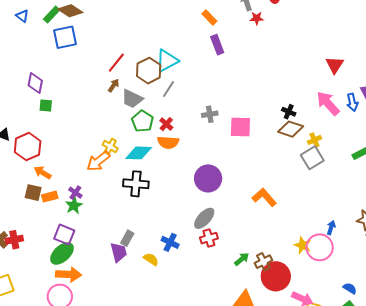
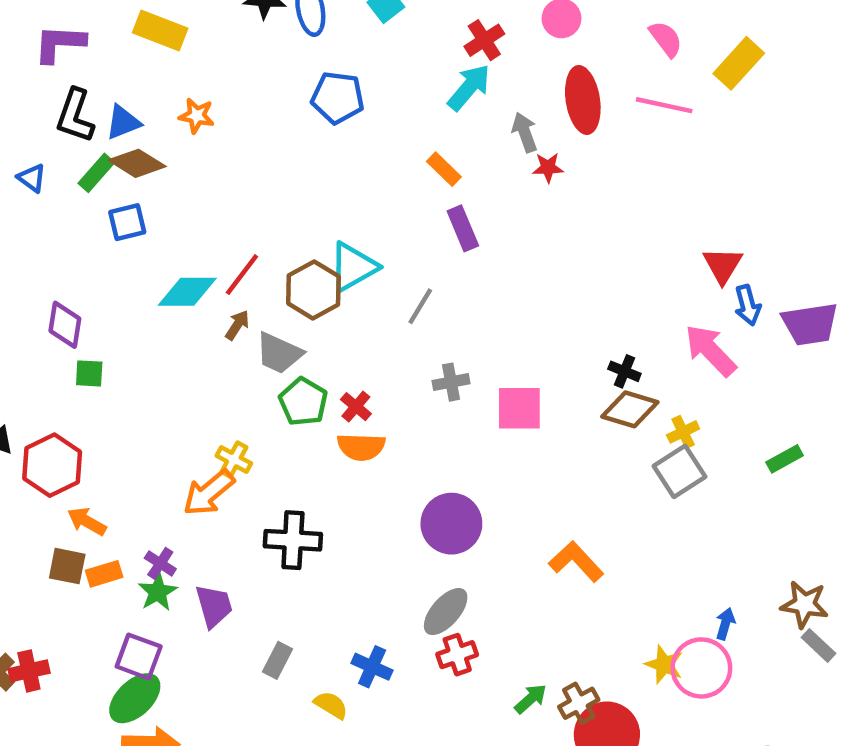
blue square: (65, 37) -> (127, 222), size x0.7
gray line: (169, 89) -> (420, 306), moved
blue arrow: (352, 102) -> (748, 305), moved
cyan diamond: (139, 153) -> (187, 292), moved
purple trapezoid: (119, 252) -> (214, 606), moved

